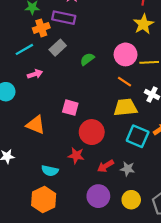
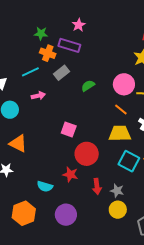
orange cross: (41, 28) -> (48, 53), turned 35
orange triangle: (36, 125) -> (18, 143), moved
red arrow: (106, 166) -> (97, 186), turned -70
purple circle: (98, 196) -> (66, 215), moved
orange hexagon: (44, 199) -> (24, 213), moved
yellow circle: (131, 200) -> (118, 210), moved

